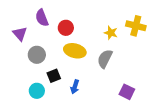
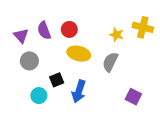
purple semicircle: (42, 18) -> (44, 30), moved
gray circle: (37, 55) -> (29, 61), moved
blue arrow: (75, 87) -> (79, 91), size x1.5

